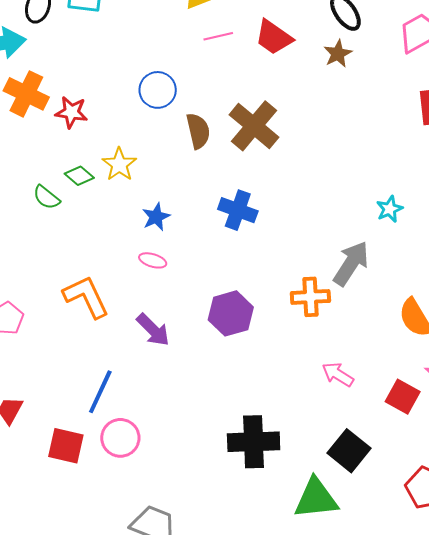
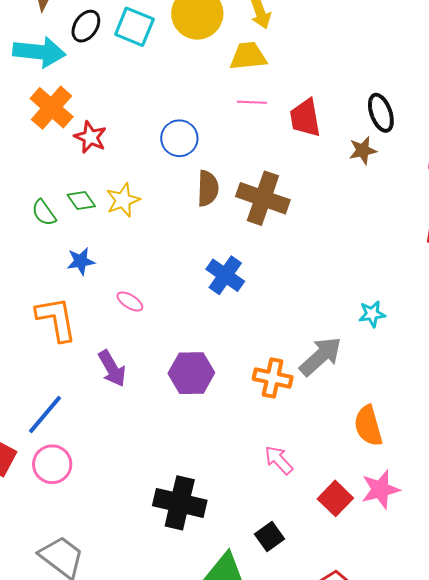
red trapezoid: (274, 37) -> (305, 118), turned 30
brown cross: (254, 126) -> (263, 198), turned -36
blue star: (156, 217) -> (81, 261), moved
black square: (349, 451) -> (269, 537), size x0.7

